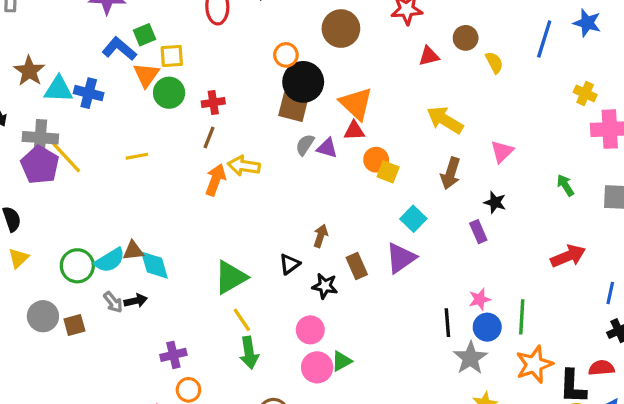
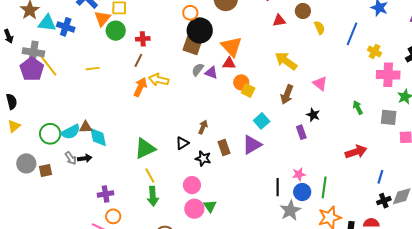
blue line: (544, 39) -> (352, 34), moved
pink triangle: (502, 152) -> (320, 83), turned -42
green triangle: (342, 361) -> (210, 206), turned -40

